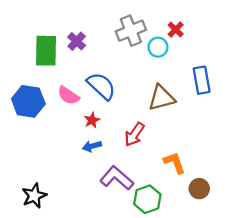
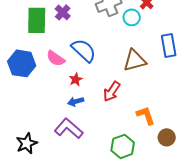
purple L-shape: (117, 178) -> (69, 128), moved

